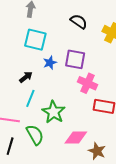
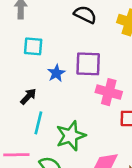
cyan square: (35, 40) -> (33, 46), size x0.7
green star: (54, 112) -> (71, 136), turned 30

